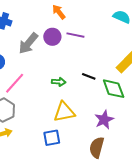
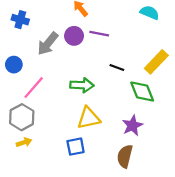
black line: (89, 76) -> (117, 67), moved
green arrow: (59, 82) -> (82, 85), size x1.5

